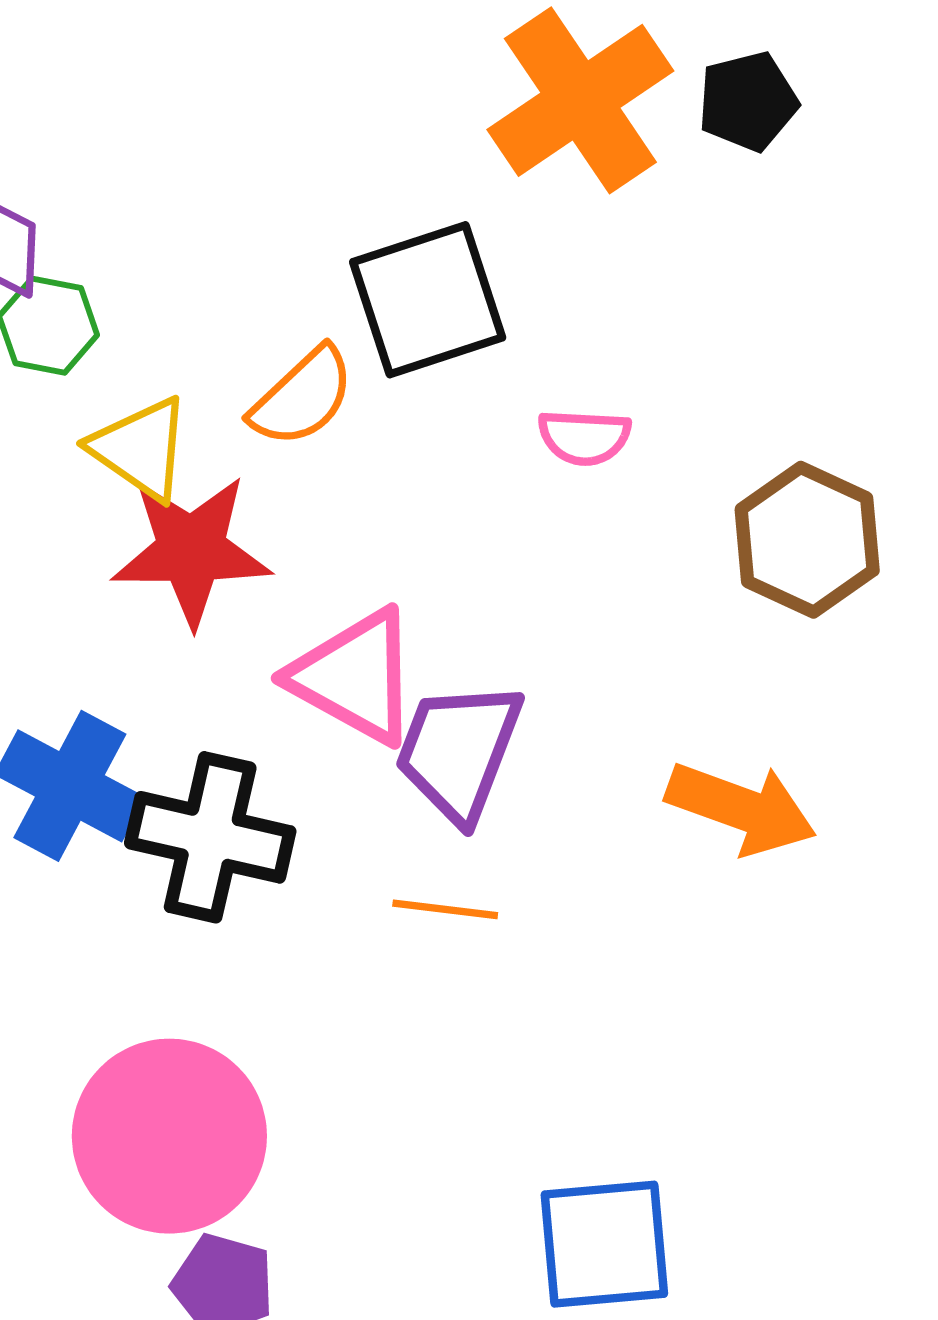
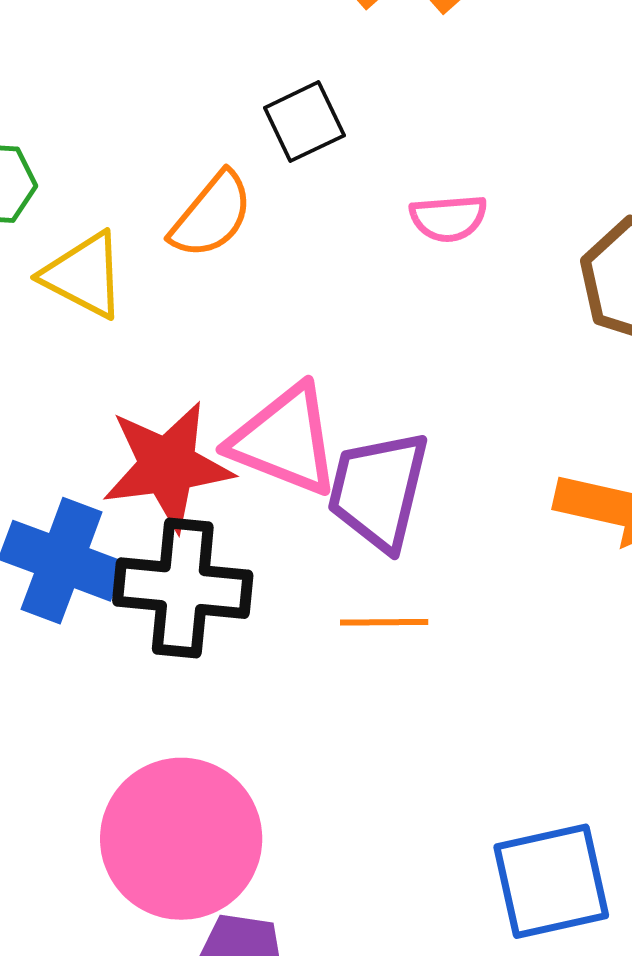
black square: (428, 300) -> (304, 122), size x0.6
red star: (191, 550) -> (167, 466), moved

